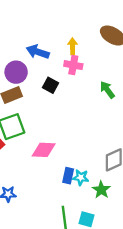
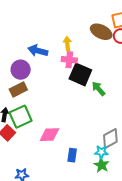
black square: (51, 85) -> (80, 74), moved, size x1.6
green arrow: (107, 90) -> (98, 89), moved
cyan star: (81, 177) -> (101, 152), moved

